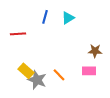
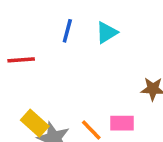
pink rectangle: (89, 71) -> (122, 123), moved

